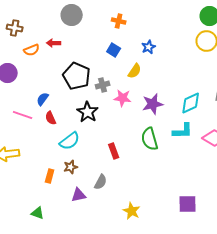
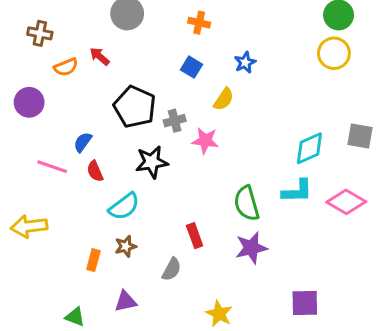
red arrow: (54, 43) -> (100, 56), turned 40
purple star: (153, 104) -> (251, 248), moved
black star: (88, 112) -> (152, 162), turned 30
red rectangle: (114, 151) -> (195, 236), moved
purple triangle: (79, 195) -> (126, 301), moved

